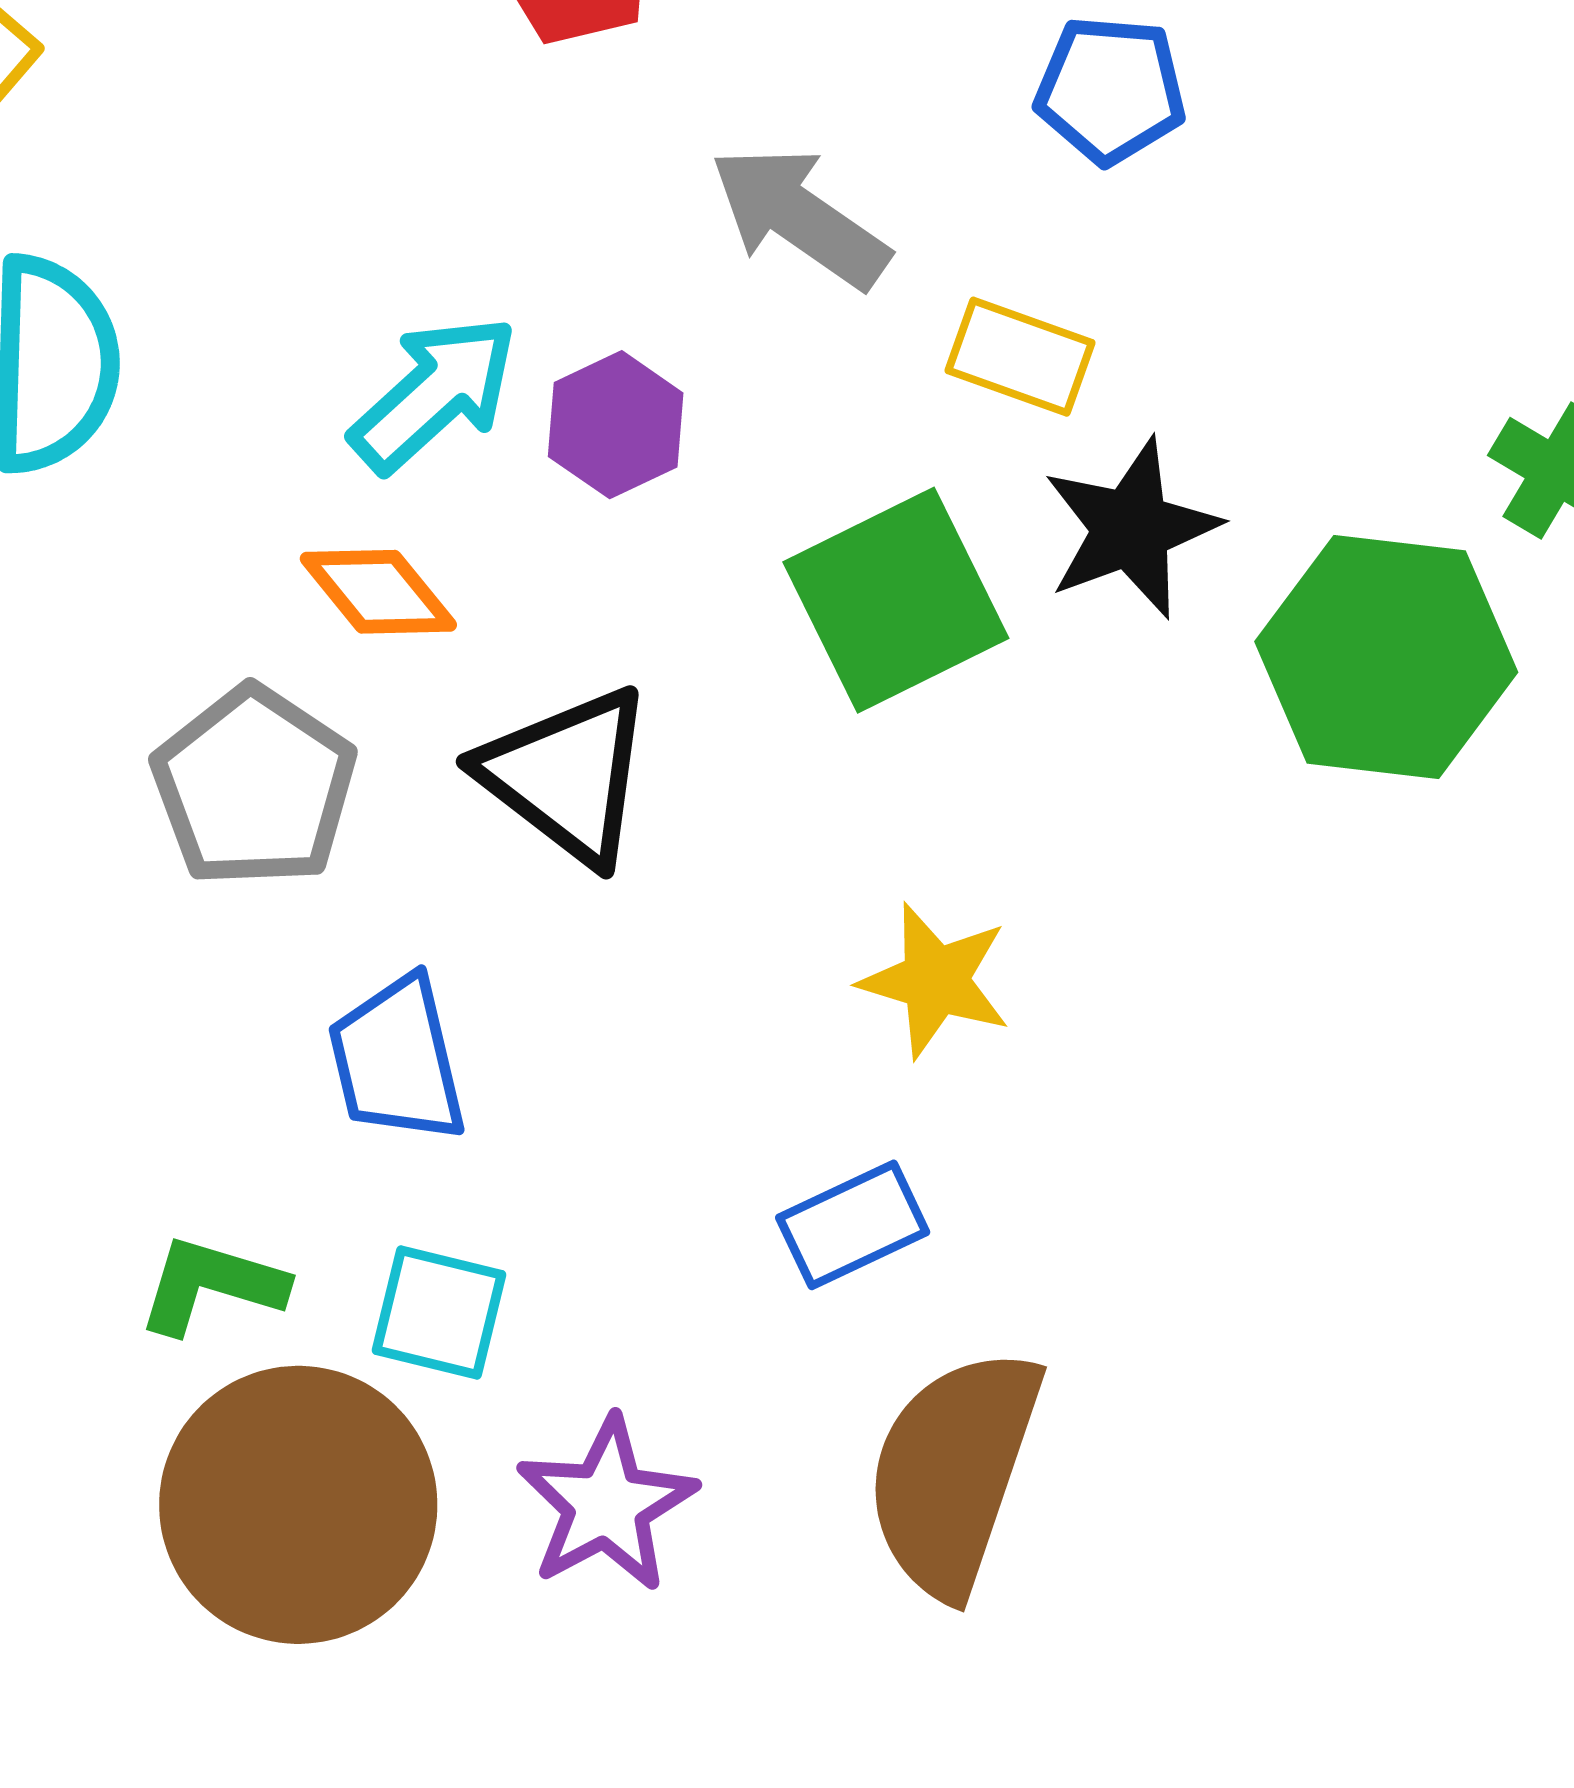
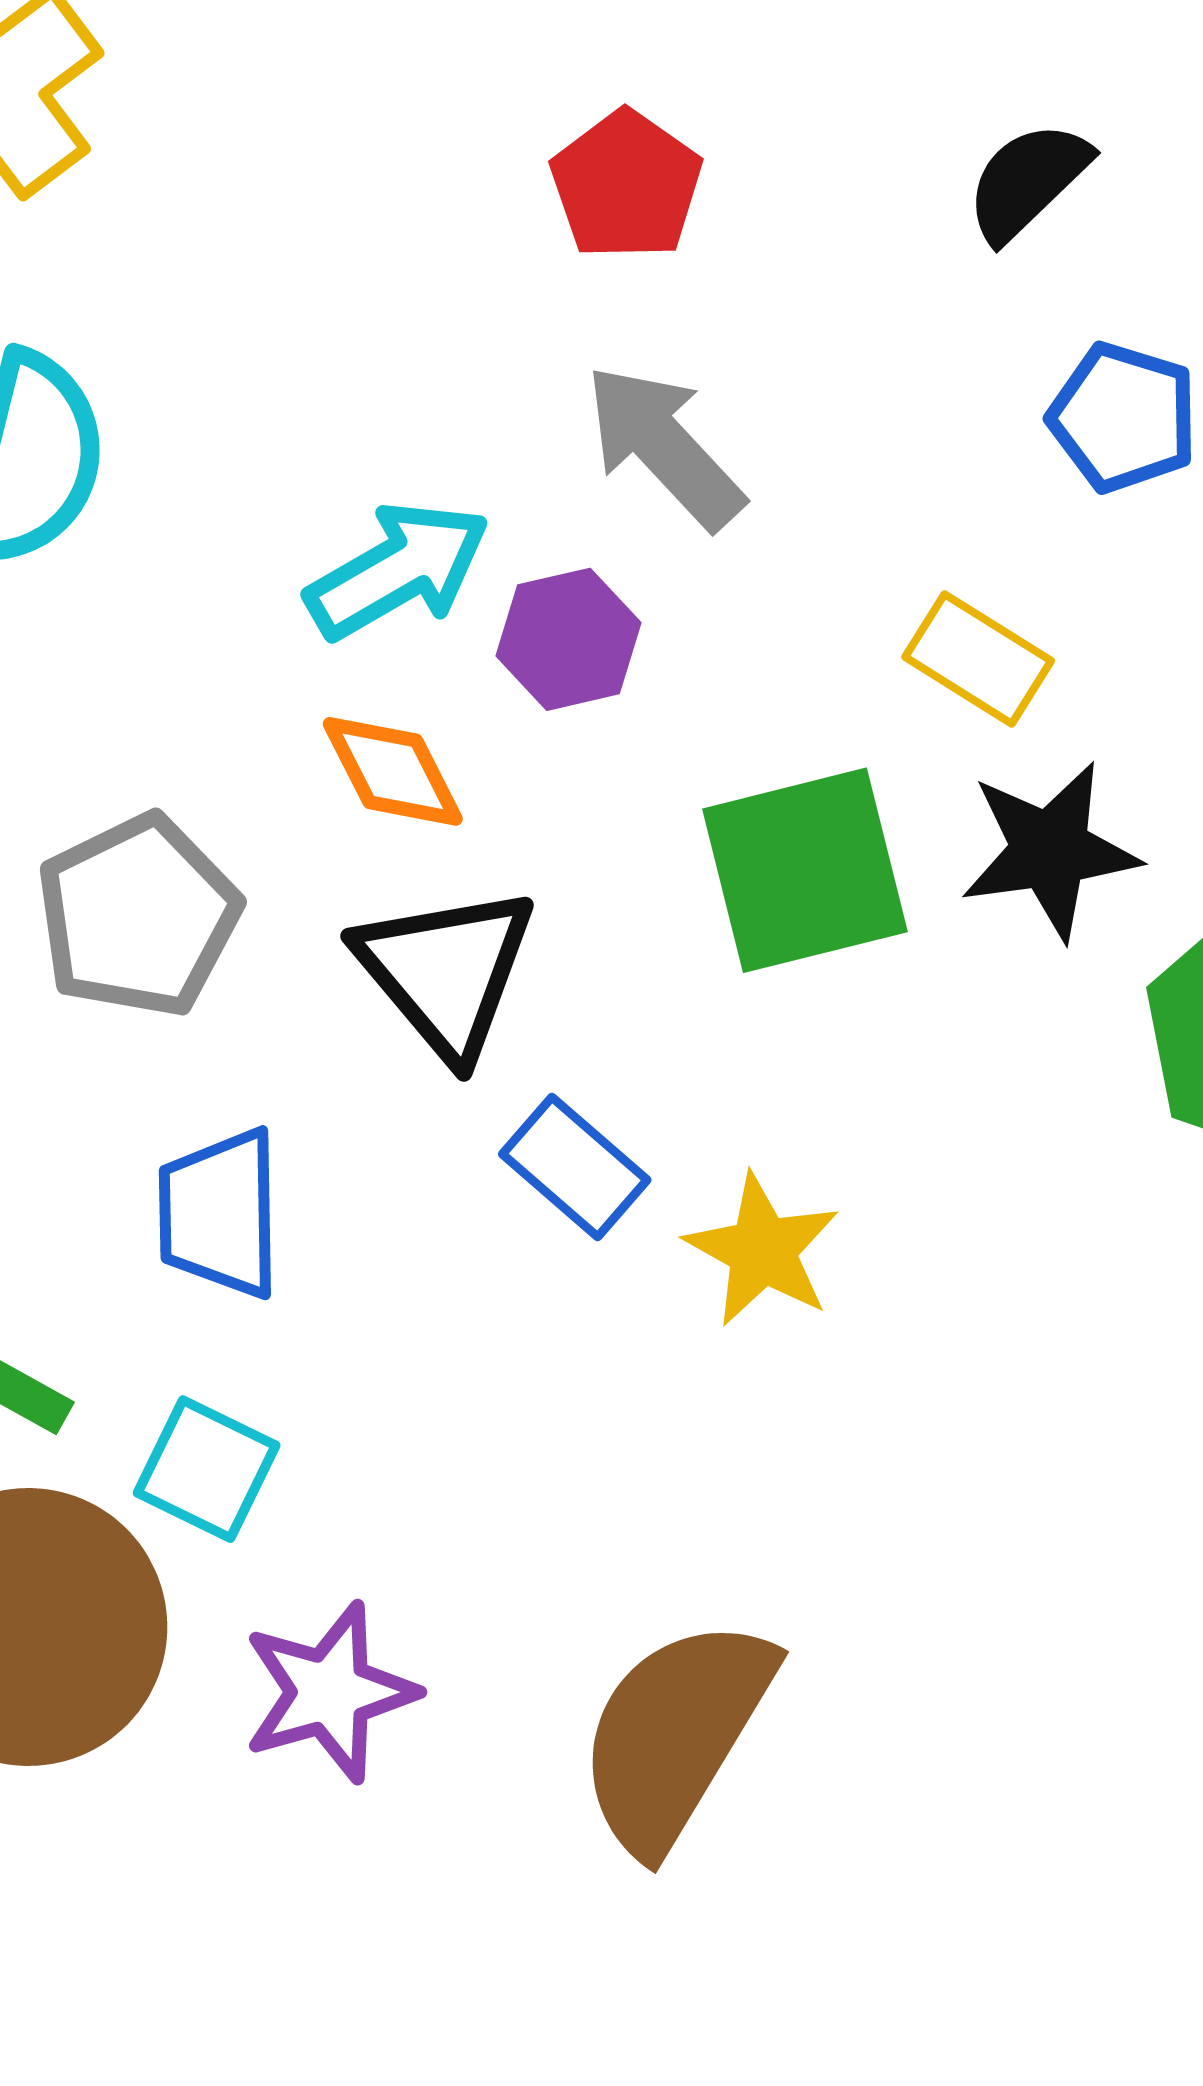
gray arrow: (800, 217) -> (664, 446), moved
orange diamond: (378, 592) -> (393, 771), moved
blue rectangle: (853, 1225) -> (575, 1167), moved, turned 54

